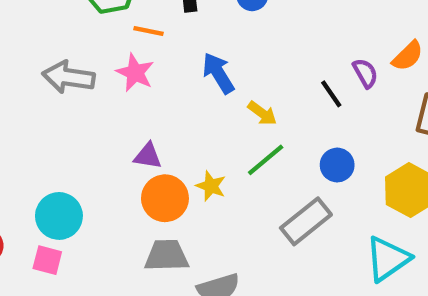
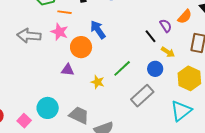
yellow arrow: (262, 113) -> (168, 52), moved
orange circle: (165, 198) -> (81, 47), moved
cyan circle: (59, 216) -> (48, 108), moved
gray trapezoid: (167, 256) -> (79, 115), turned 30
pink square: (47, 260) -> (24, 121), turned 32

